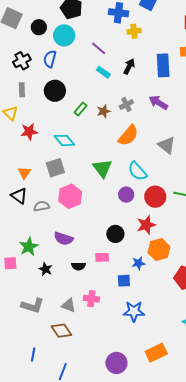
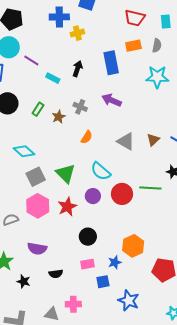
purple line: (99, 48) -> (31, 61), moved
gray cross: (126, 105) -> (80, 107), turned -32
green rectangle: (80, 109) -> (38, 109), moved
orange semicircle: (128, 135) -> (87, 137), size x0.6
gray square: (55, 168) -> (36, 177), moved
red star: (146, 225) -> (67, 207), moved
pink rectangle: (102, 257) -> (88, 264), moved
blue star: (134, 311) -> (129, 301), moved, turned 30

